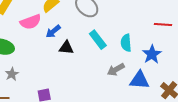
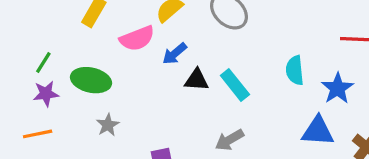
cyan rectangle: (98, 40) -> (235, 85), moved
gray arrow: (116, 70) -> (229, 140), moved

